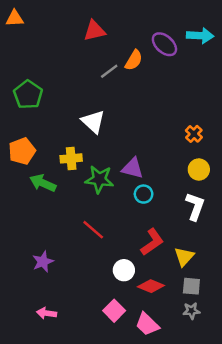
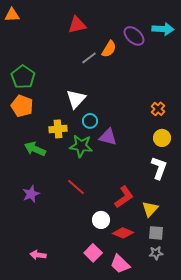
white triangle: (93, 122) -> (76, 99), turned 30
orange pentagon: (22, 151) -> (22, 106), moved, turned -30
cyan circle: (144, 194) -> (90, 121), moved
purple star: (43, 262) -> (31, 194), moved

